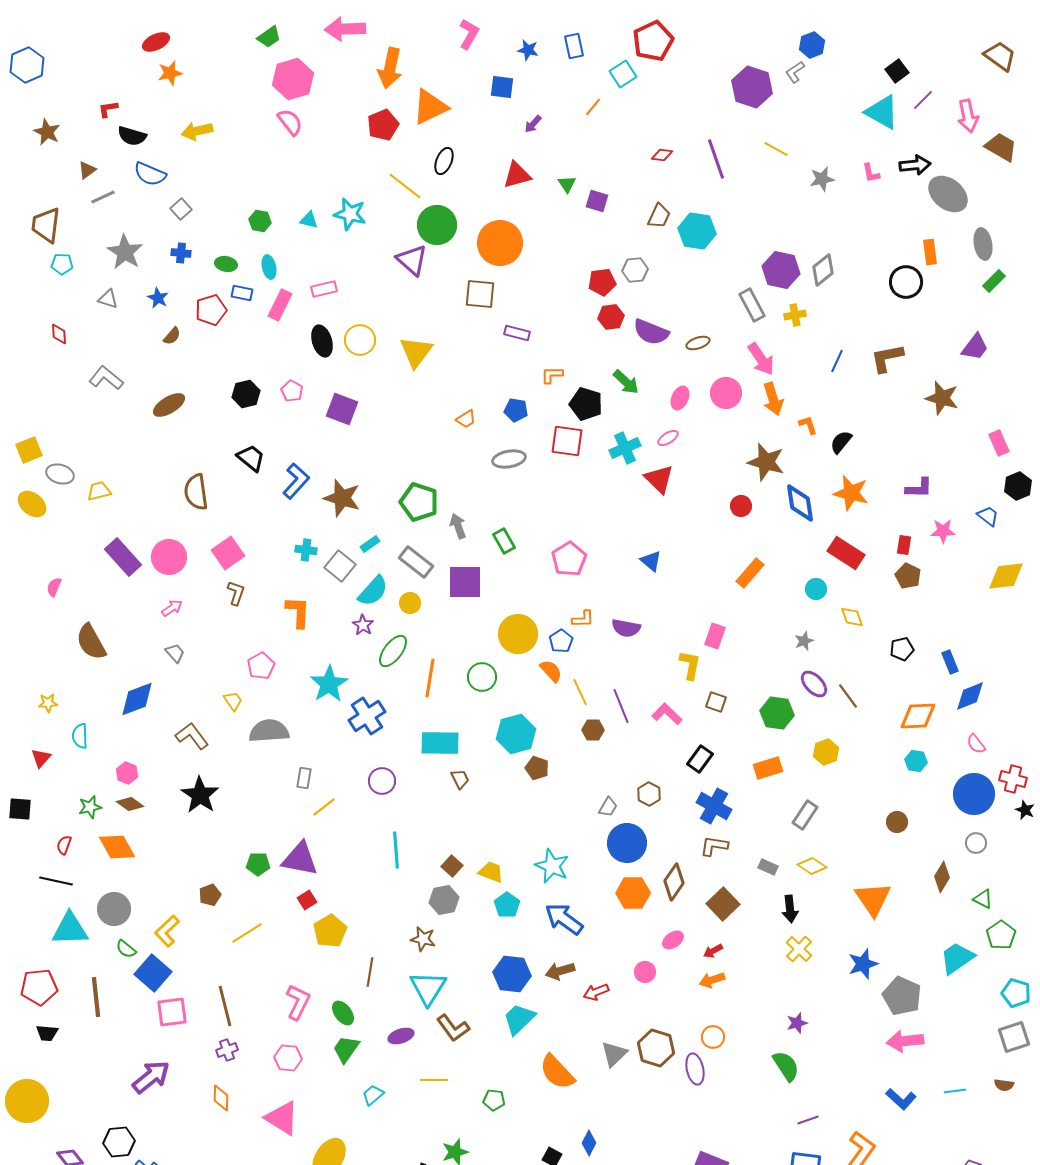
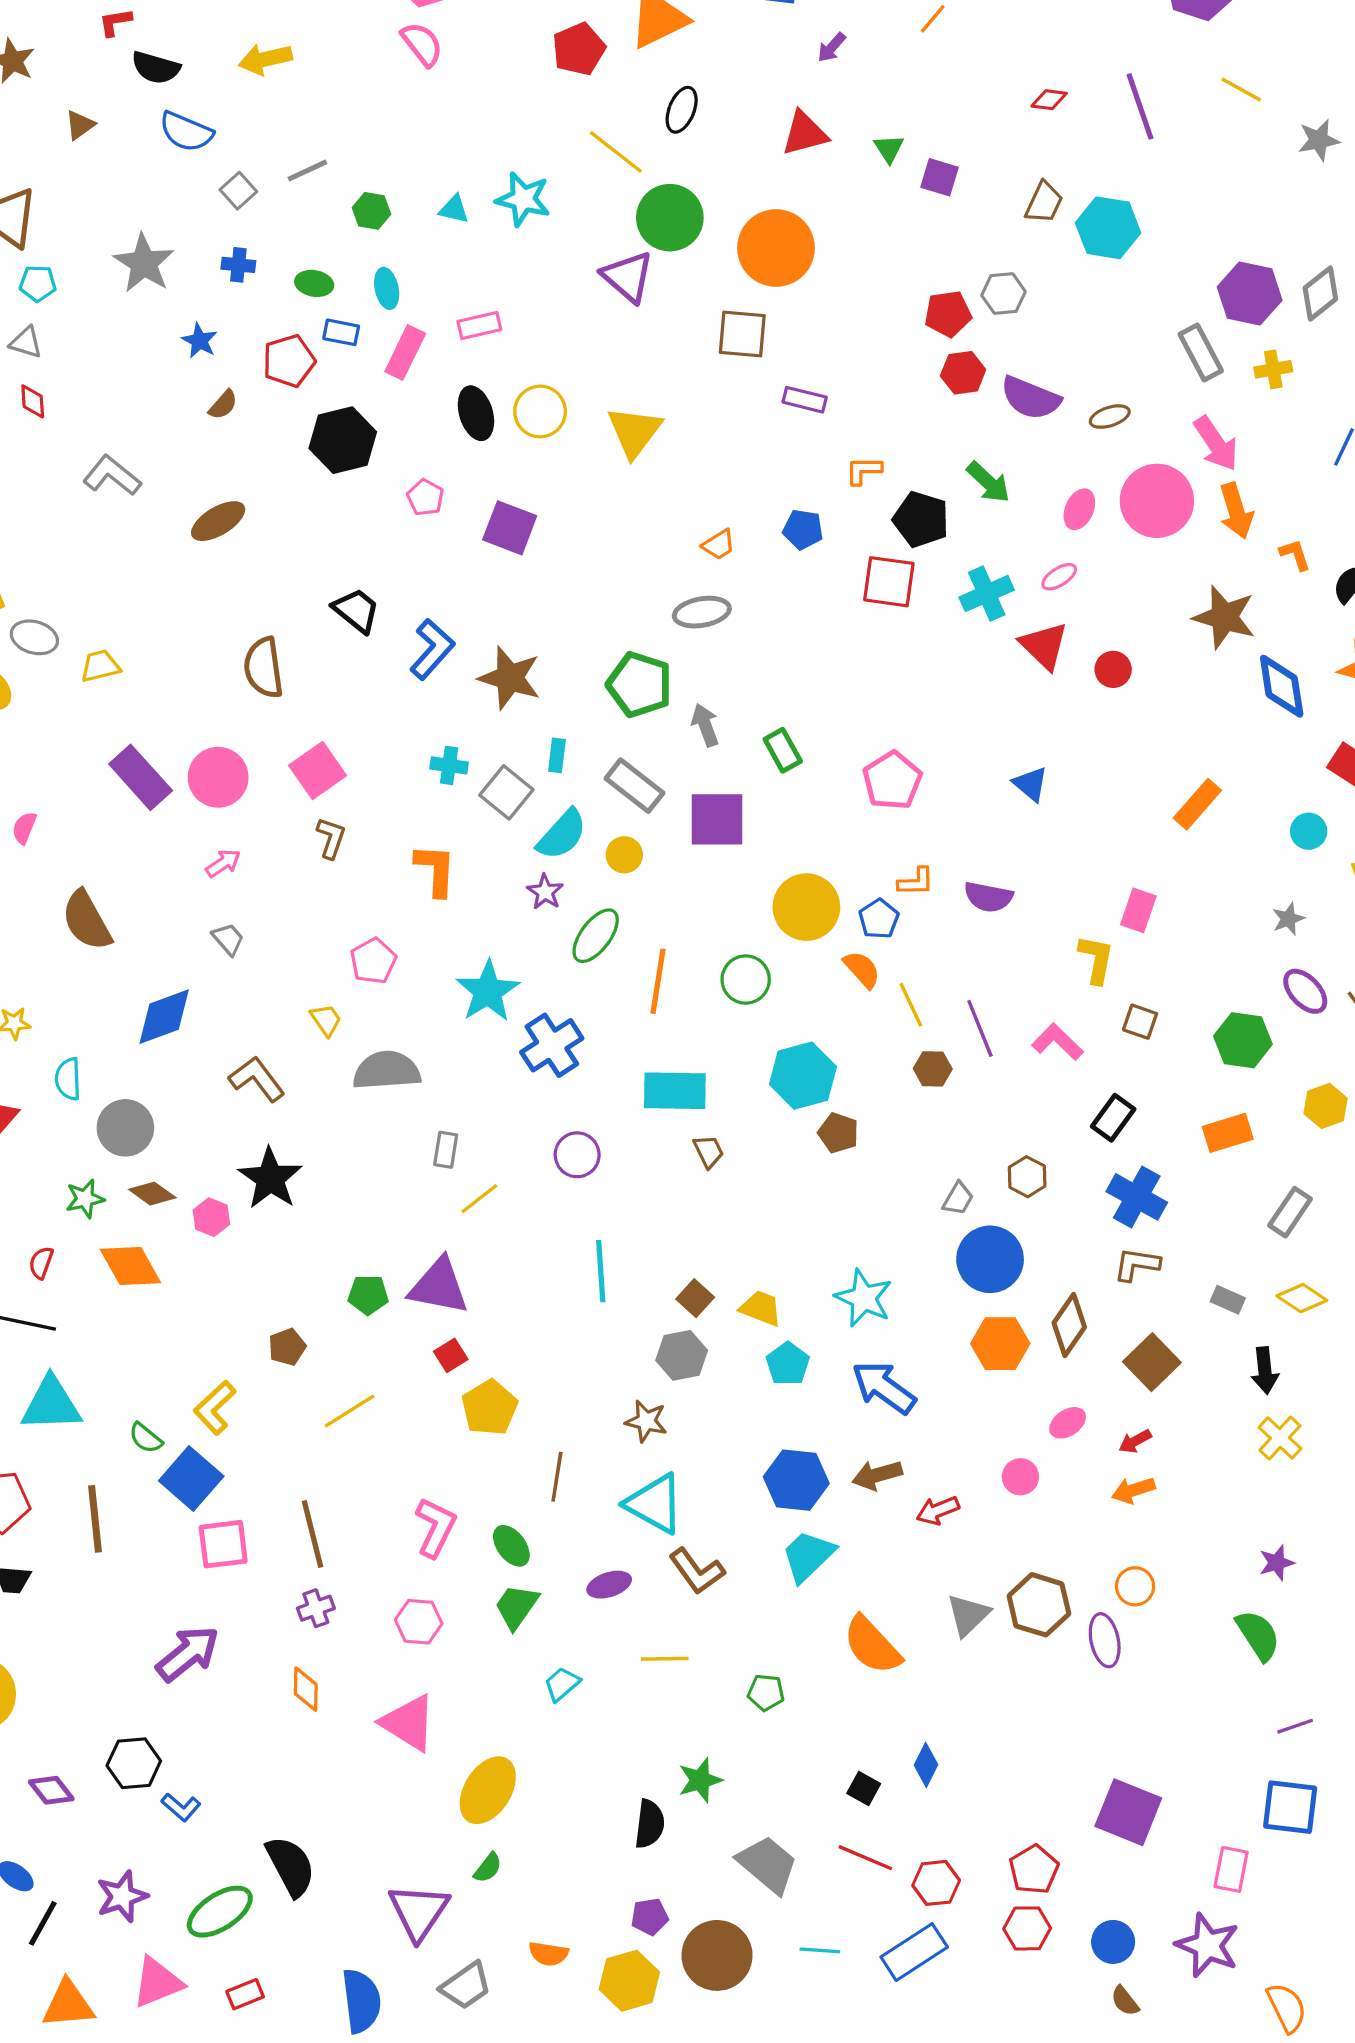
gray line: (103, 197) -> (307, 170), moved
gray triangle: (108, 299) -> (26, 342), moved
pink circle: (726, 393) -> (1157, 501), size x1.4
black hexagon: (246, 394) -> (343, 440), moved, size x1.4
gray ellipse: (509, 459) -> (702, 612), moved
red circle: (741, 506) -> (1113, 669), moved
cyan rectangle: (370, 544) -> (557, 755), turned -48
pink hexagon: (127, 773) -> (211, 1217), moved
gray circle: (114, 909) -> (125, 1128), moved
cyan triangle: (428, 988) -> (655, 1504), turned -33

